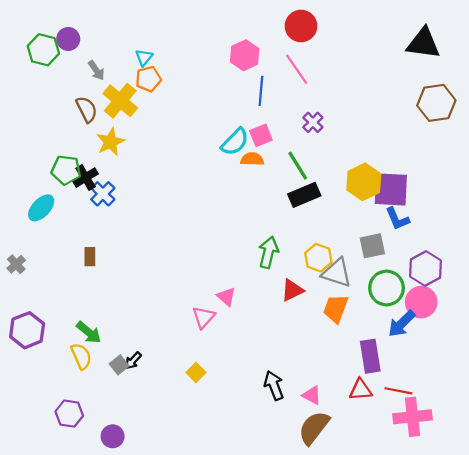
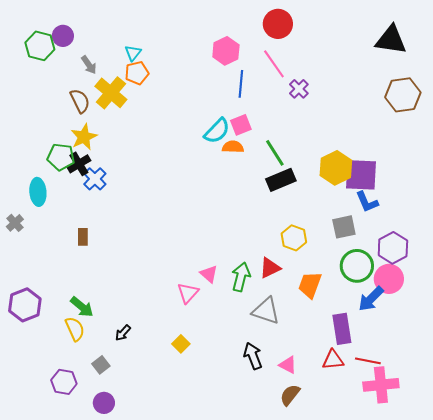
purple cross: (313, 122) -> (299, 89), moved
yellow star: (110, 142) -> (84, 137), moved
cyan ellipse: (41, 208) -> (38, 192), turned -48
green arrow: (269, 252) -> (241, 277), moved
gray cross: (16, 264) -> (15, 223), moved
gray triangle: (337, 273) -> (266, 311), moved
gray square: (119, 365) -> (101, 365), moved
brown semicircle: (314, 428) -> (290, 395), size x0.7

